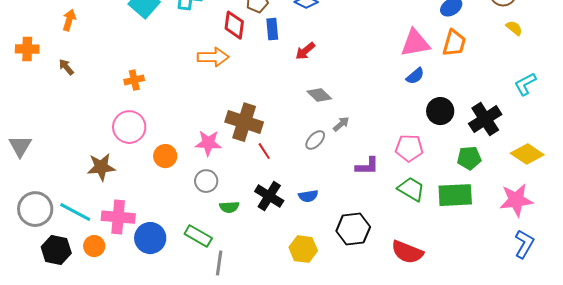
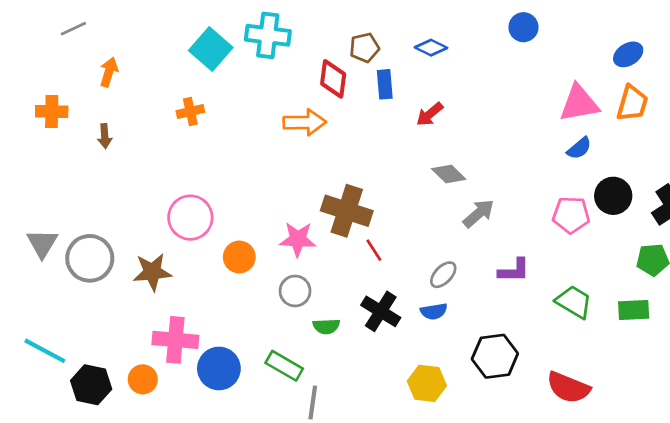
brown arrow: (66, 67) -> (105, 136), turned -144
orange cross: (134, 80) -> (190, 111), moved
gray arrow: (341, 124) -> (479, 213), size x1.4
gray ellipse: (315, 140) -> (443, 275), moved
pink pentagon: (409, 148) -> (571, 215), moved
green rectangle: (455, 195) -> (634, 310), size x0.7
gray circle: (35, 209) -> (90, 258), moved
cyan line: (75, 212) -> (45, 351), moved

